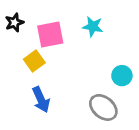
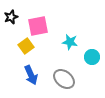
cyan star: (93, 27) -> (70, 42), moved
gray ellipse: (103, 107) -> (64, 79), moved

